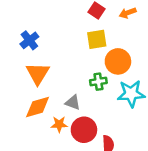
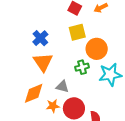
blue cross: (29, 40) -> (40, 38), moved
orange triangle: (38, 73) -> (43, 62), moved

